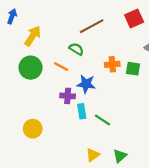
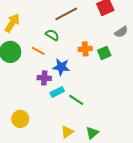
green square: (133, 69) -> (104, 53), turned -32
cyan rectangle: (82, 111) -> (57, 92), turned 72
yellow circle: (33, 129) -> (20, 119), moved

